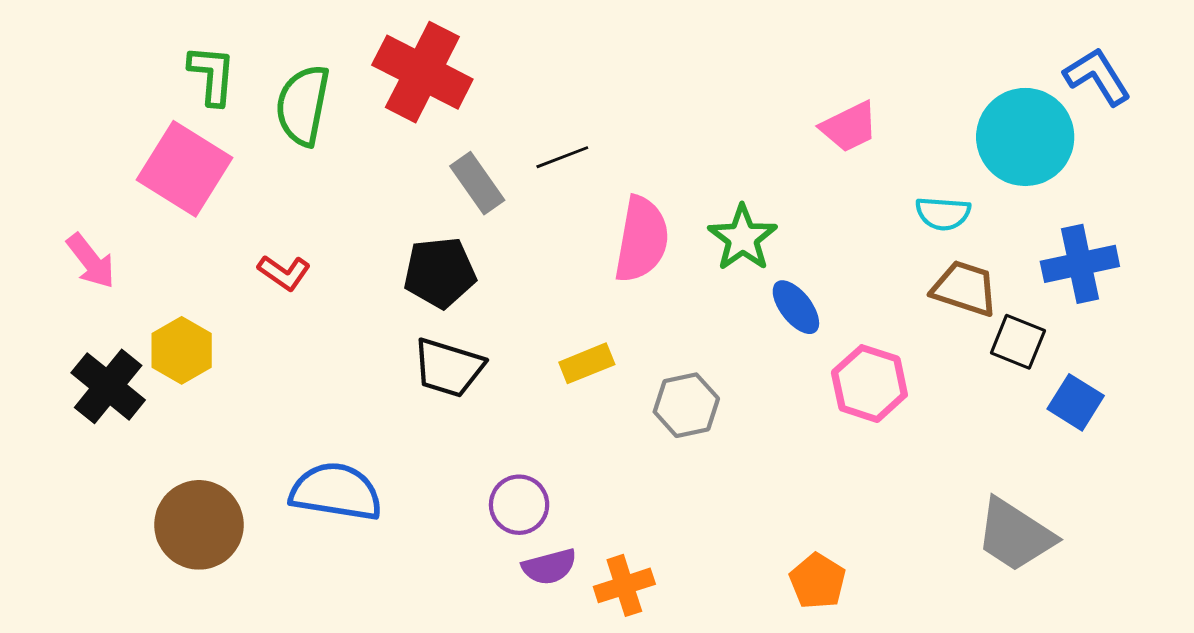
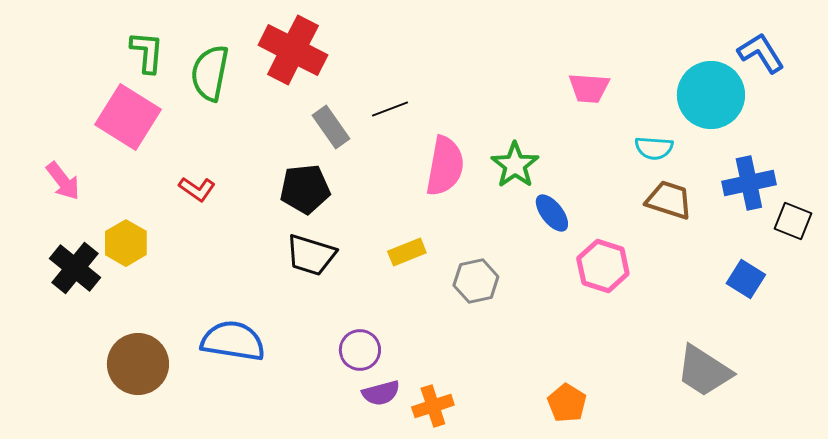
pink trapezoid: (849, 127) -> (589, 88), turned 30
black square: (1018, 342) -> (793, 221), moved

